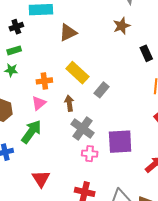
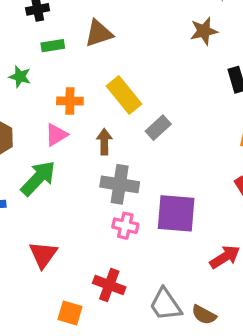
brown triangle: (68, 33) -> (99, 33), moved
green rectangle: (14, 50) -> (53, 46), moved
gray cross: (82, 128) -> (120, 184), turned -35

